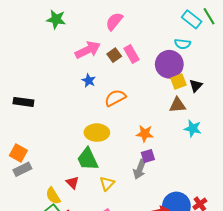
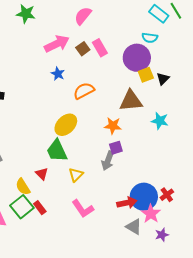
brown triangle: (177, 105) -> (131, 101), moved, size x1.4
yellow ellipse: (97, 133) -> (66, 125), turned -45

